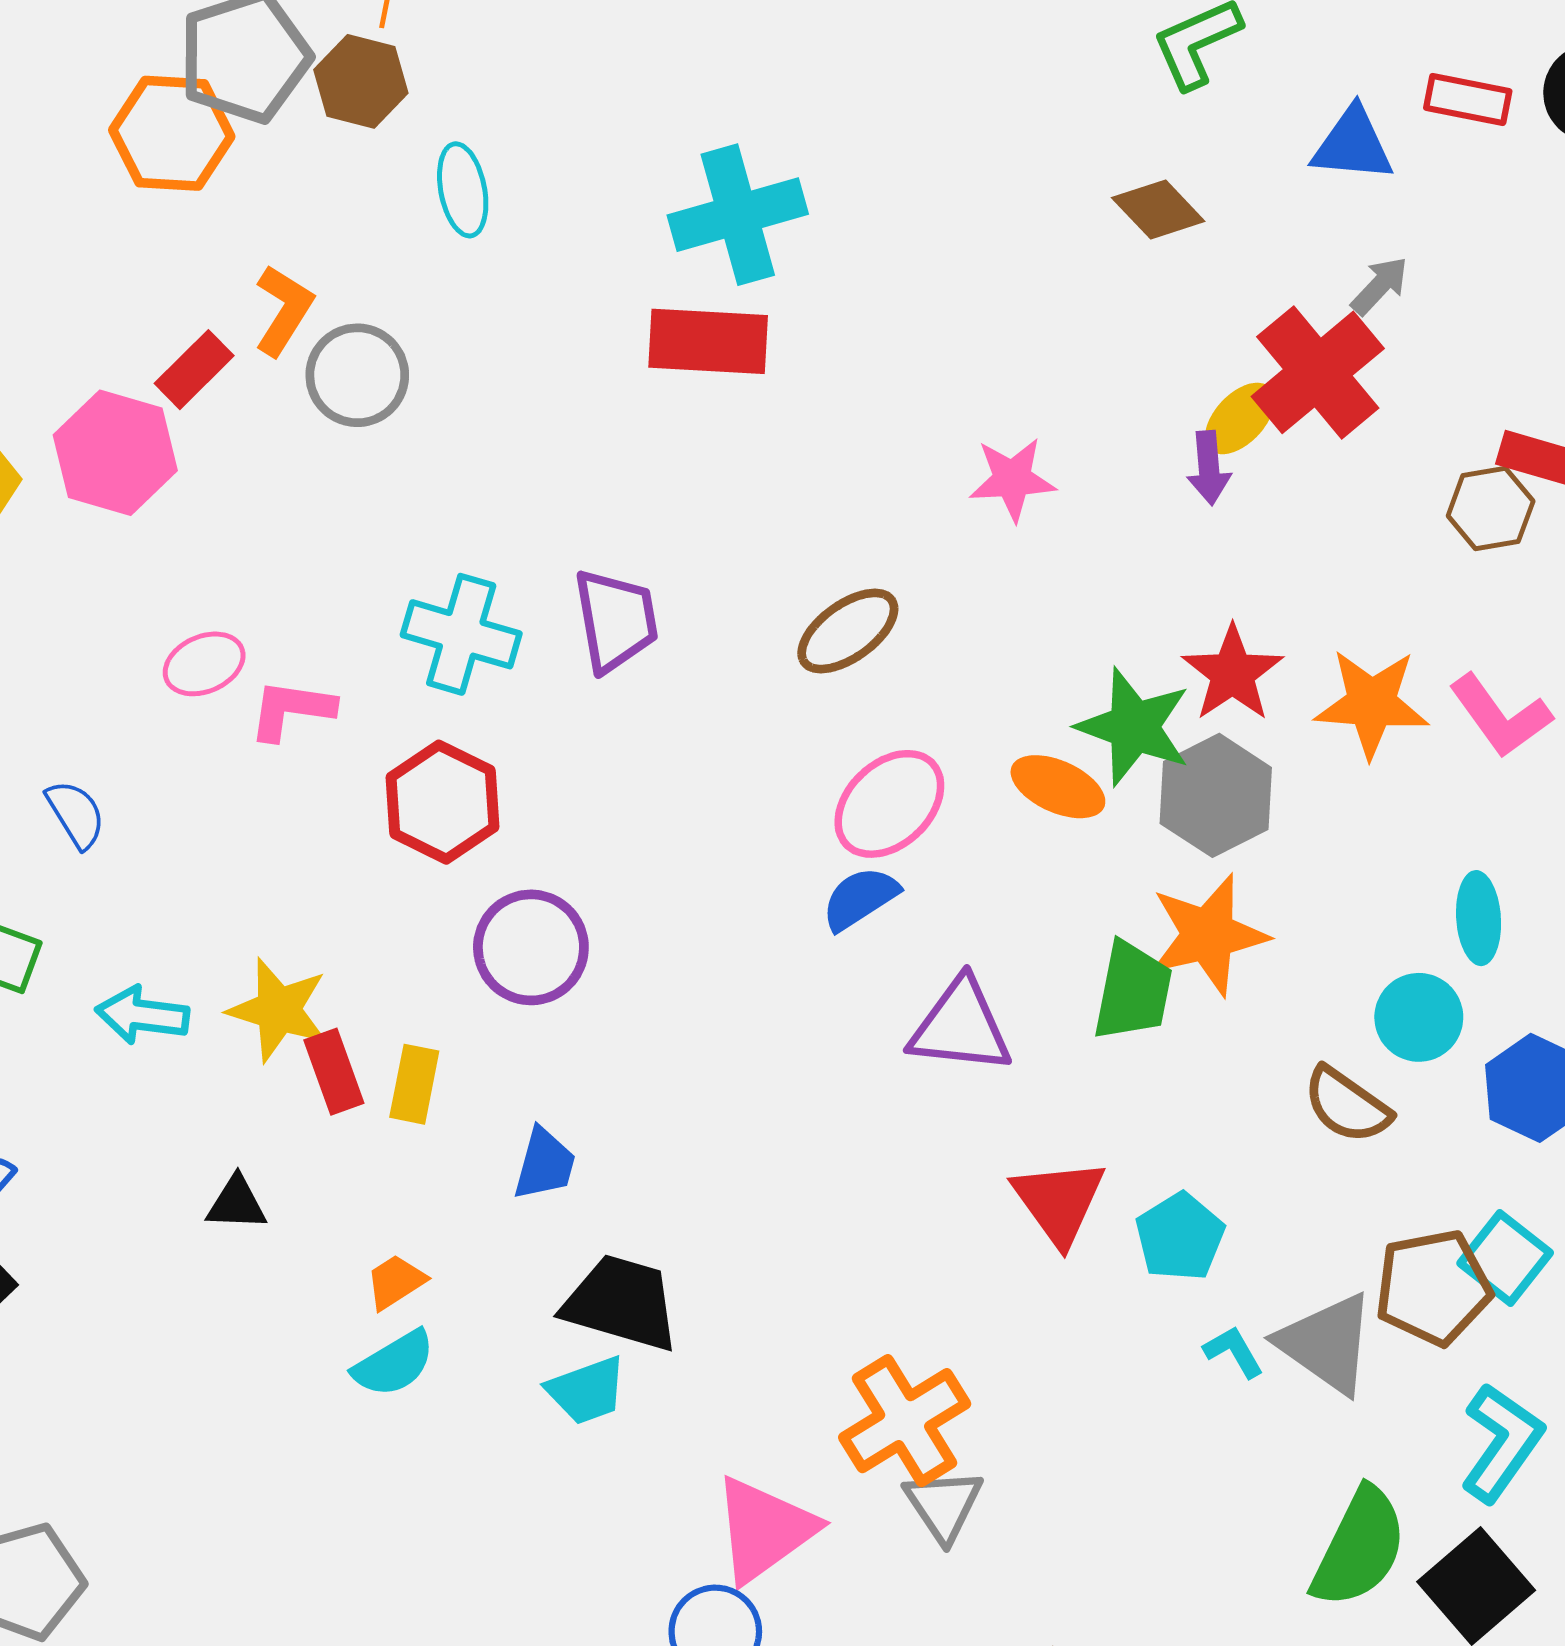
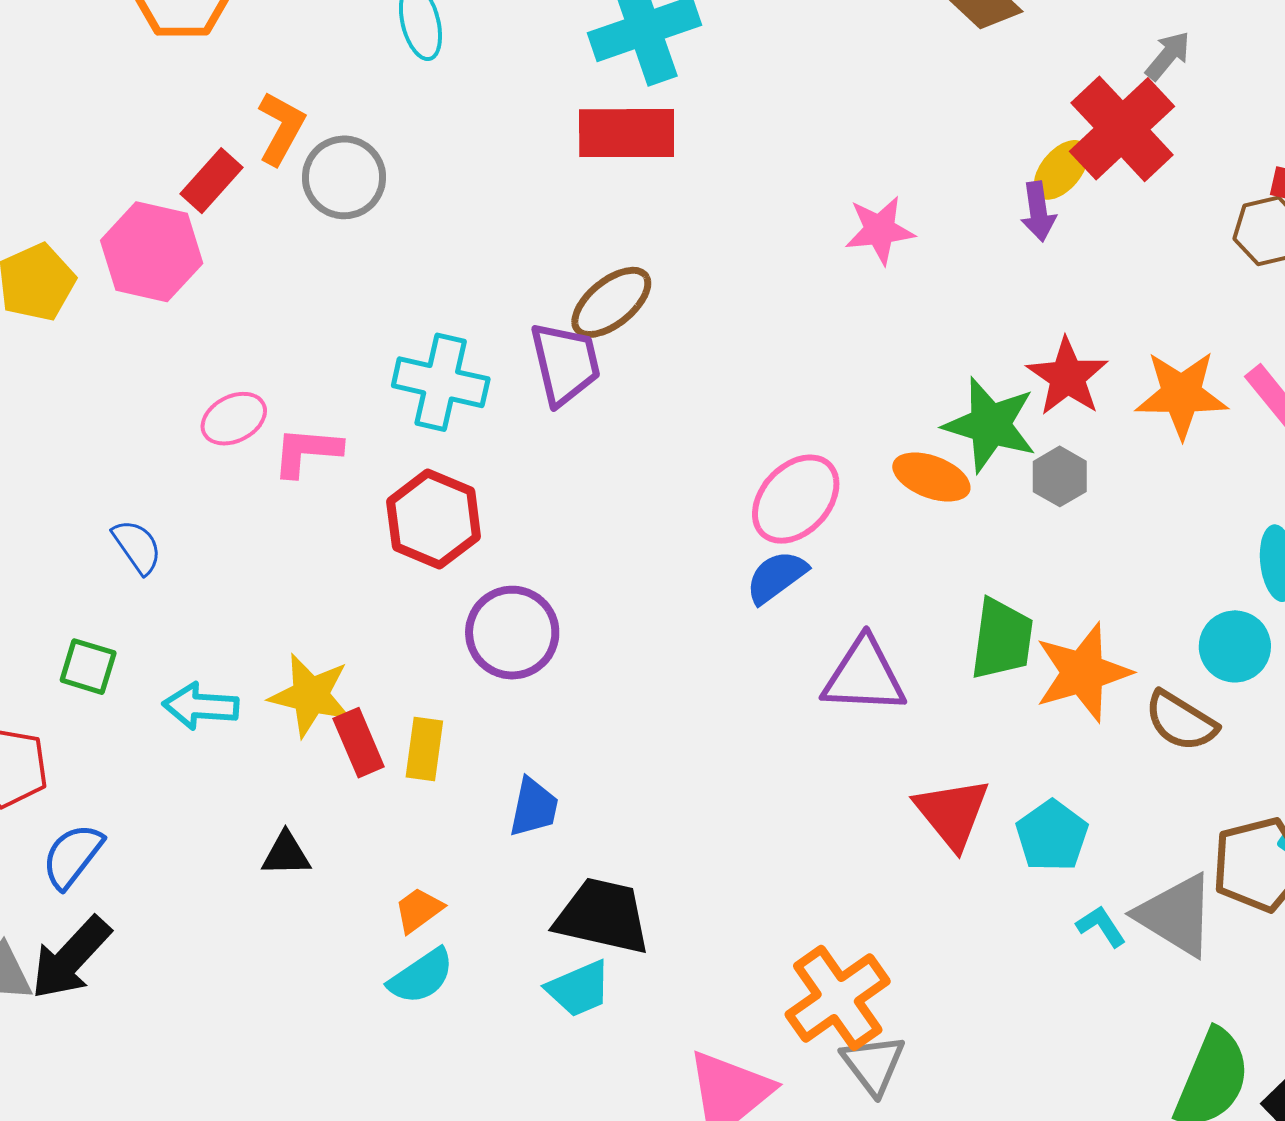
brown ellipse: (848, 631) -> (611, 302), moved
gray hexagon: (1216, 795) -> (1060, 476), size x0.6
orange star: (1208, 935) -> (1083, 672), moved

